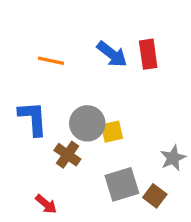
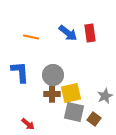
yellow square: (112, 132) -> (71, 93), moved, size x1.5
brown cross: (67, 155) -> (52, 94), moved, turned -35
gray square: (122, 184) -> (74, 112), turned 30

